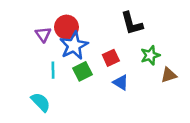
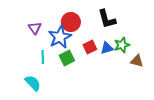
red circle: (66, 27) -> (71, 22), moved
brown triangle: (169, 75) -> (137, 61), turned 32
blue triangle: (121, 82) -> (107, 48), moved, turned -48

